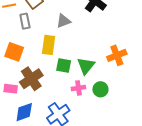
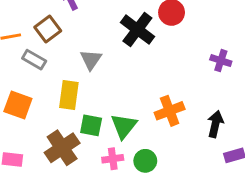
gray rectangle: (25, 21) -> (34, 60), turned -49
gray triangle: (63, 21) -> (91, 60), turned -35
brown cross: (31, 79) -> (62, 148), moved

